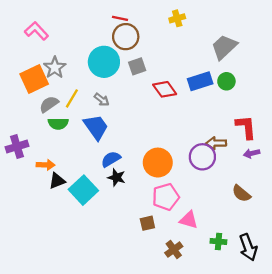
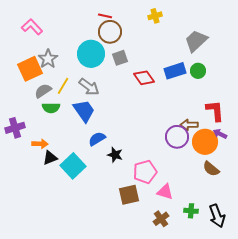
gray arrow: (102, 100) -> (89, 87), size x1.5
purple arrow: (252, 153) -> (220, 134), turned 40
orange circle: (158, 163) -> (205, 142), moved
black star: (117, 177) -> (115, 155), moved
brown square: (147, 223) -> (129, 195), size x1.5
brown cross: (174, 250) -> (161, 219), moved

